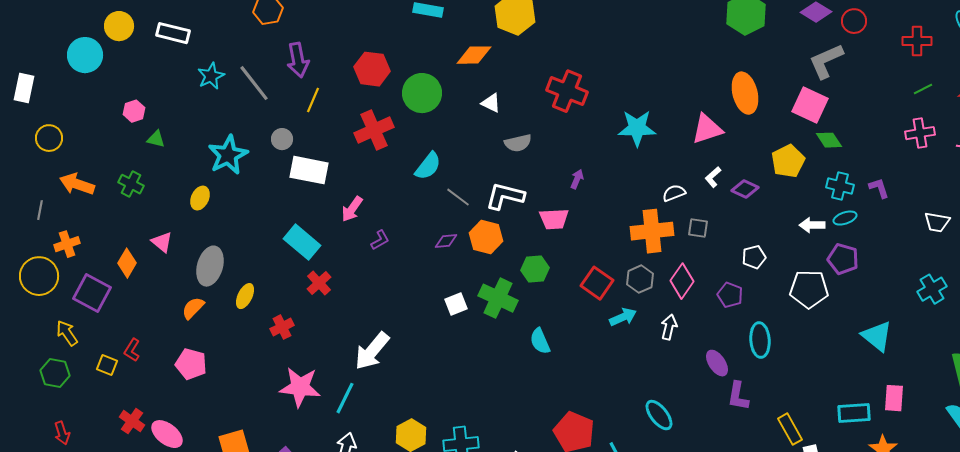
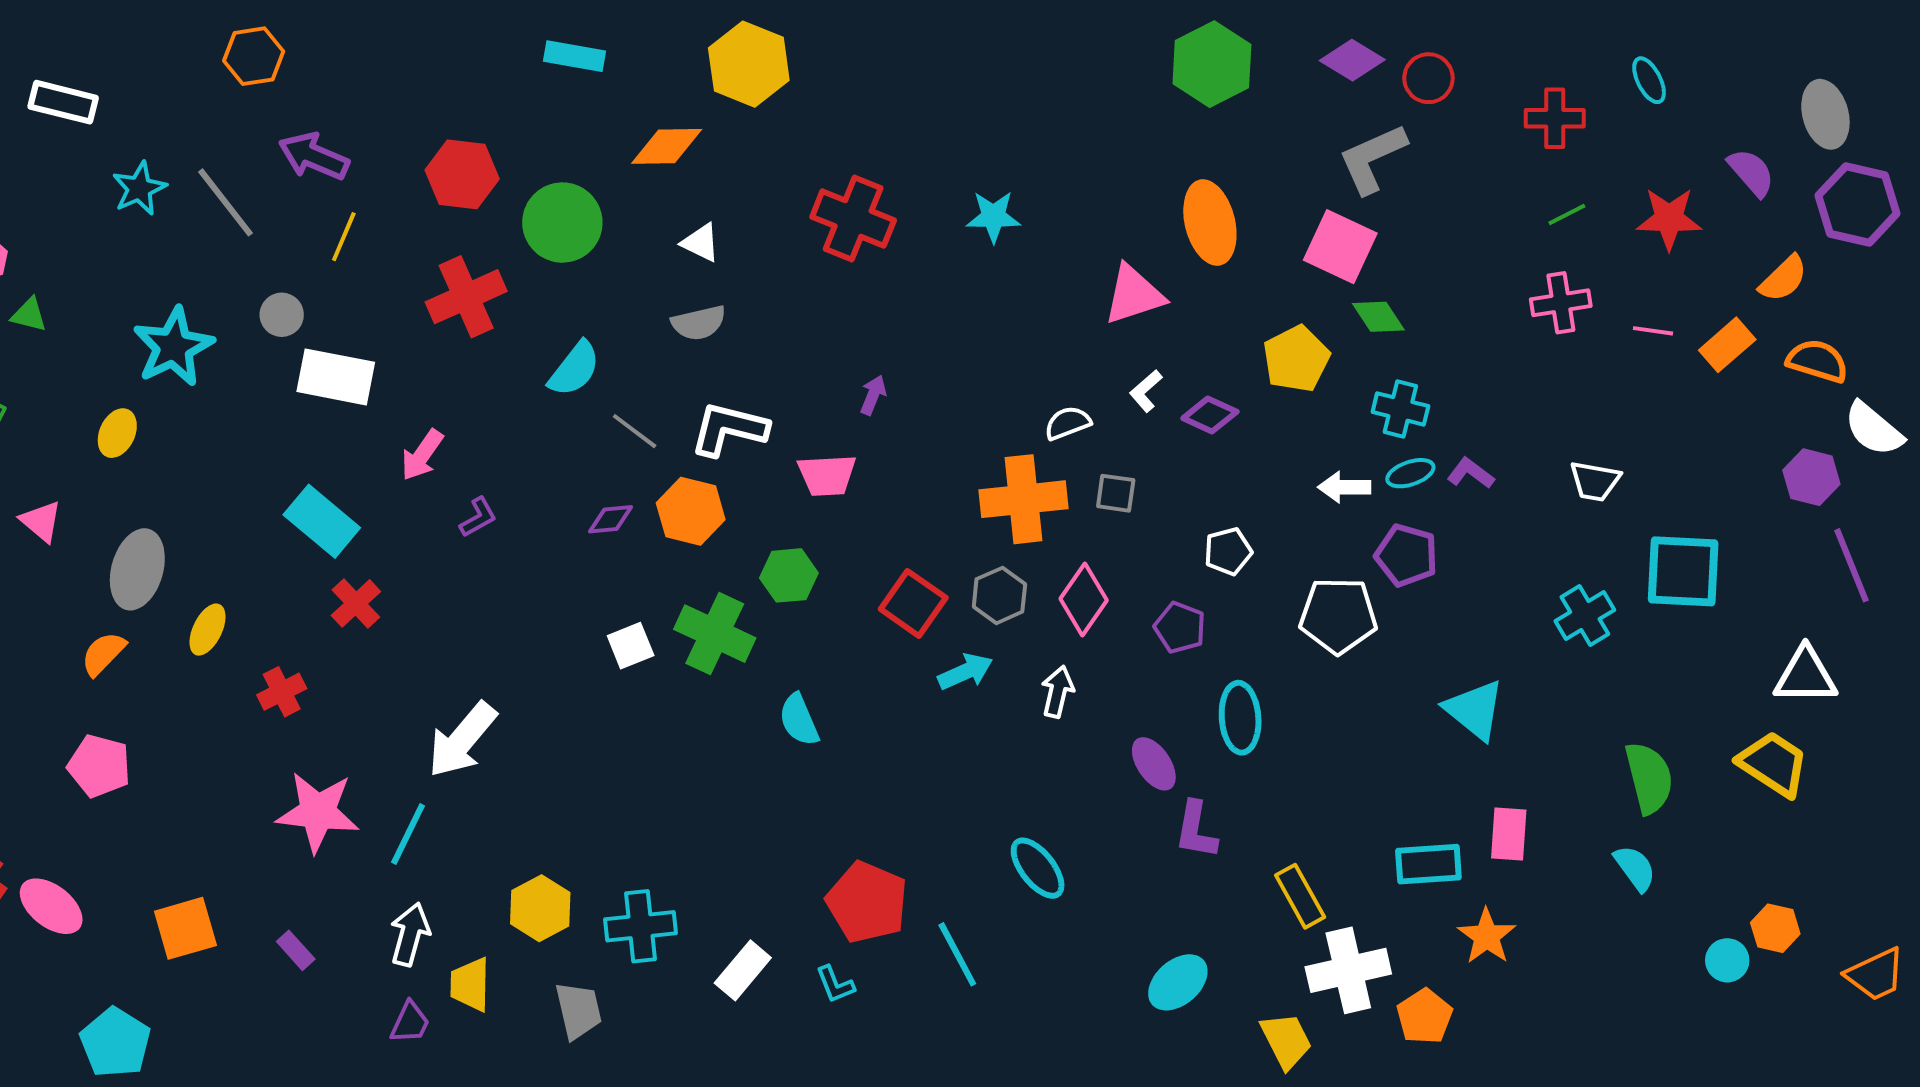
purple arrow: (298, 60) -> (314, 156), turned 124
cyan star: (637, 128) -> (993, 217), moved, size x0.7
gray semicircle: (518, 143) -> (699, 323), moved
purple L-shape: (879, 188) -> (1471, 473), moved, turned -35

